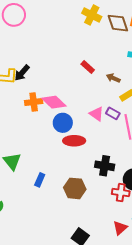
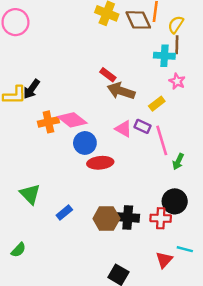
brown arrow: (113, 78) -> (121, 91), moved, size x1.6
black cross: (105, 166) -> (128, 217), moved
blue rectangle: (40, 180) -> (64, 213), turned 32

